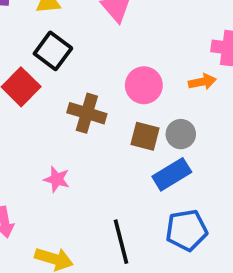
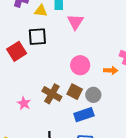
black square: (53, 51) -> (37, 37), turned 36
brown cross: (87, 113) -> (52, 94), moved

